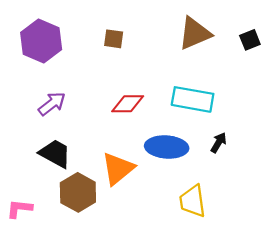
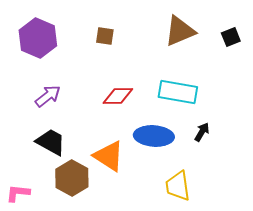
orange triangle: (118, 169) -> (109, 156), turned -48

